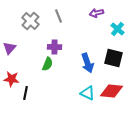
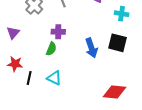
cyan cross: (118, 29) -> (122, 14), turned -32
red diamond: (112, 91) -> (114, 92), moved
cyan triangle: (88, 93) -> (54, 78), moved

